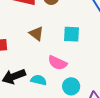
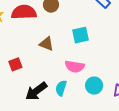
cyan semicircle: (39, 80) -> (61, 88), turned -70

